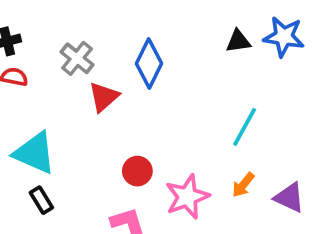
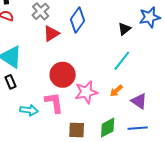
blue star: (284, 37) -> (150, 17), turned -30
black triangle: (238, 41) -> (124, 29), moved, turned -40
red circle: (137, 171) -> (63, 75), size x1.6

